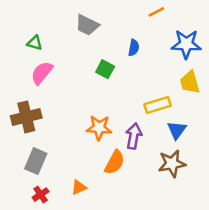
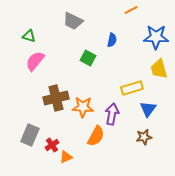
brown cross: (26, 117) -> (56, 98), moved
brown star: (172, 164) -> (144, 137), size x0.7
red cross: (41, 195) -> (52, 145), moved

